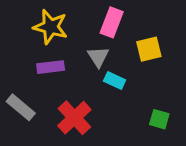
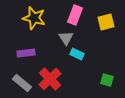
yellow square: (149, 49) -> (106, 22), moved
purple rectangle: (51, 67) -> (26, 53), moved
gray rectangle: (21, 107) -> (22, 83), moved

